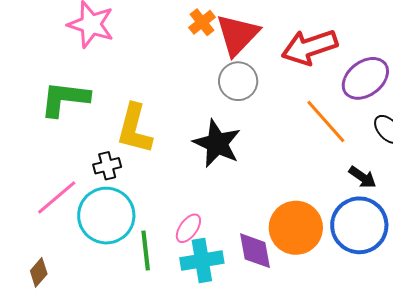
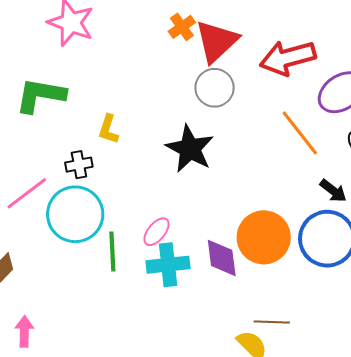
yellow L-shape: (134, 129) -> (108, 129), size x0.6

